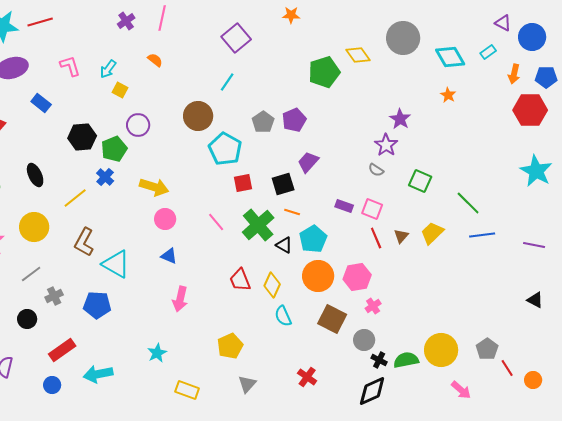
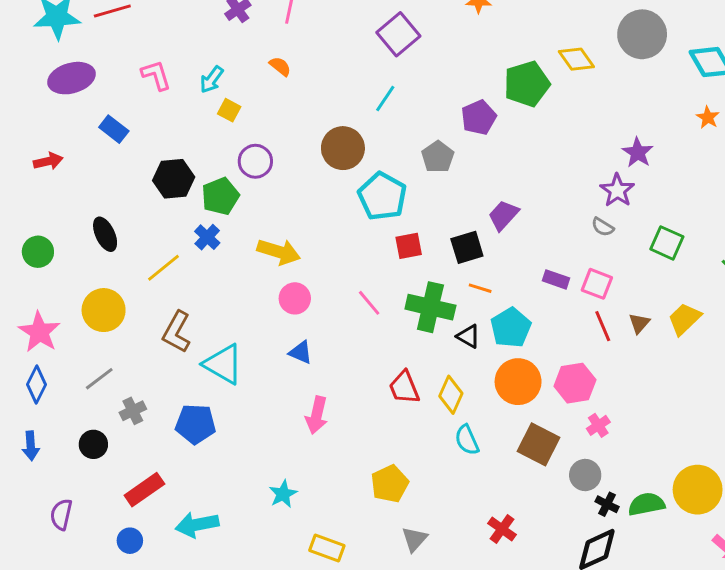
purple pentagon: (294, 120) -> (479, 117), moved
green cross: (258, 225) -> (430, 307), turned -36

